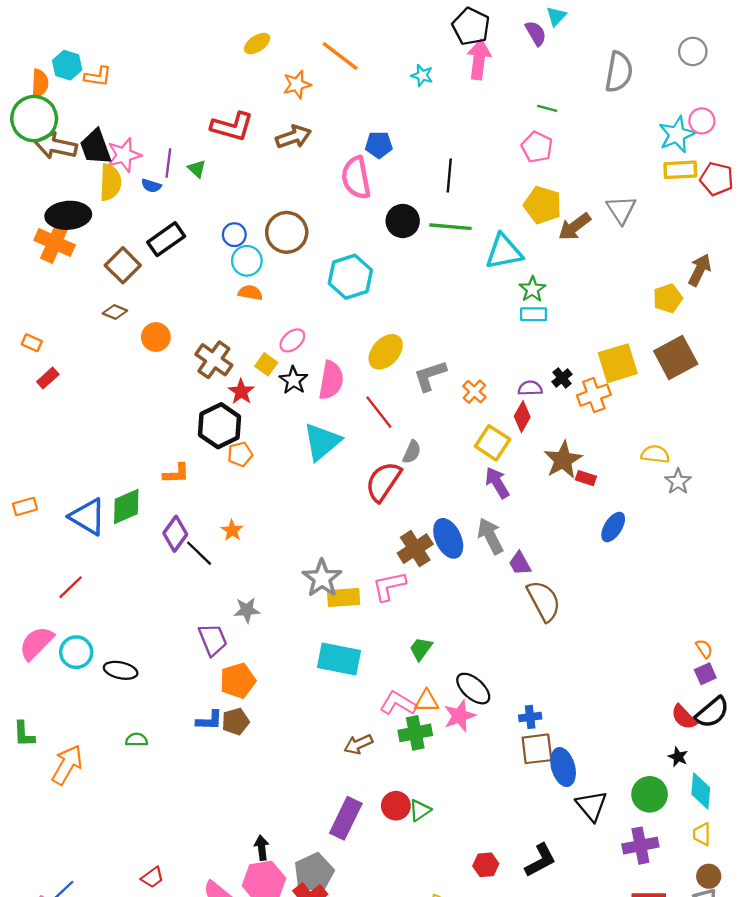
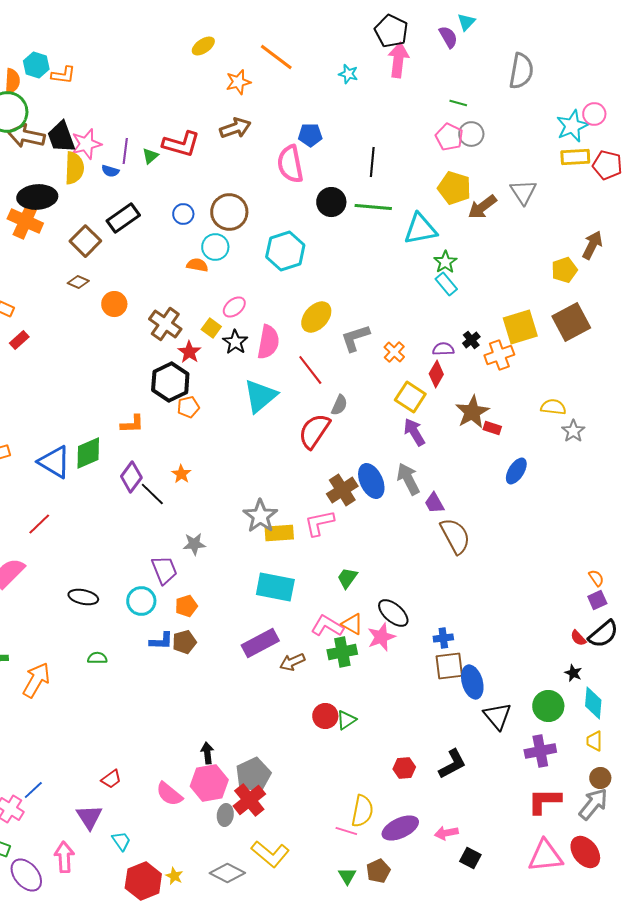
gray circle: (693, 51) -> (471, 134), moved
red L-shape: (232, 127) -> (181, 144), moved
green triangle: (197, 169) -> (150, 156), turned 36
cyan circle: (247, 261) -> (215, 247), moved
cyan rectangle: (534, 314) -> (446, 284), turned 50
cyan circle: (76, 652) -> (141, 601), moved
orange pentagon: (238, 681) -> (186, 606), size x0.7
orange triangle: (427, 701) -> (352, 624), turned 30
red semicircle: (684, 717) -> (578, 638), size x0.7
purple rectangle: (346, 818) -> (260, 643), moved, turned 36

